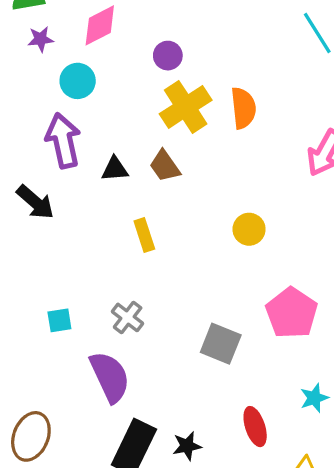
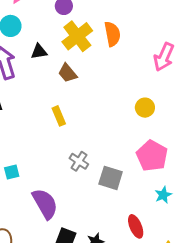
black triangle: (115, 169) -> (39, 52), moved
yellow circle: (249, 229) -> (145, 108), moved
gray cross: (128, 317) -> (79, 161), moved
cyan star: (314, 398) -> (163, 195), moved

